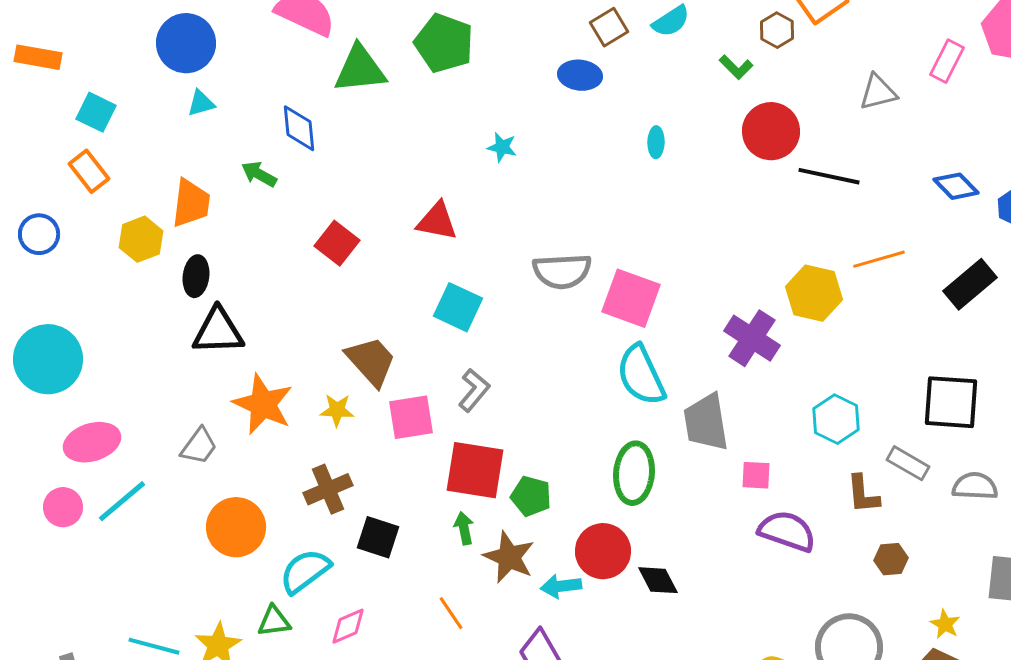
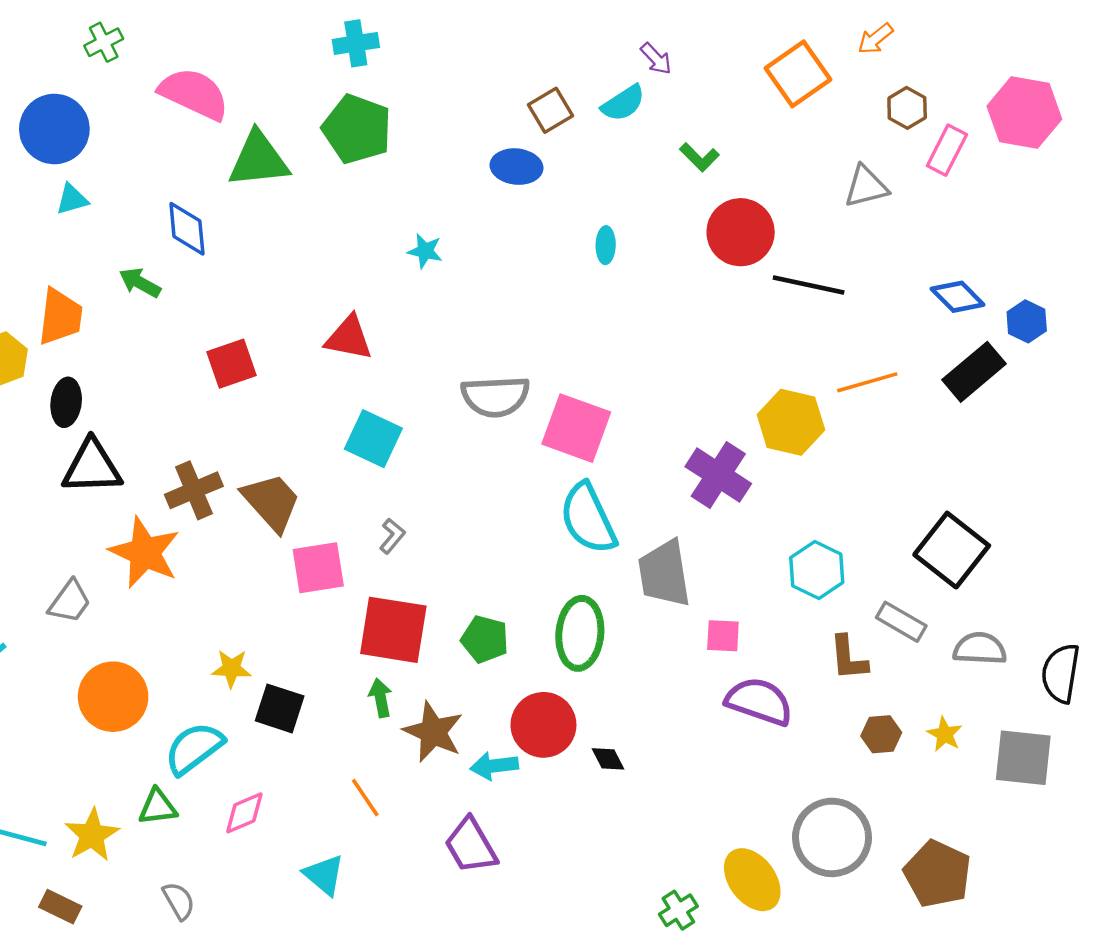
brown hexagon: (777, 30) -> (907, 108), moved
red square: (337, 243) -> (231, 364), turned 33
black rectangle: (970, 284) -> (974, 372), moved
gray L-shape: (474, 390) -> (392, 536), size x0.7
black square: (951, 402) -> (952, 550), turned 34
yellow star: (337, 410) -> (231, 669), moved
brown cross: (328, 489) -> (194, 490), moved
green pentagon: (531, 496) -> (485, 639), moved
black diamond: (658, 580) -> (608, 759), size x0.7
yellow star: (945, 624) -> (945, 734), moved

